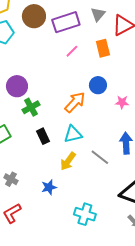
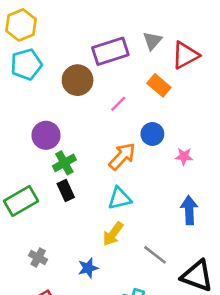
brown circle: (34, 16) -> (78, 80), moved
orange rectangle: (103, 48) -> (159, 85), turned -36
pink line: (72, 51) -> (118, 104), moved
black rectangle: (43, 136) -> (66, 190), moved
gray line: (100, 157) -> (155, 255), moved

